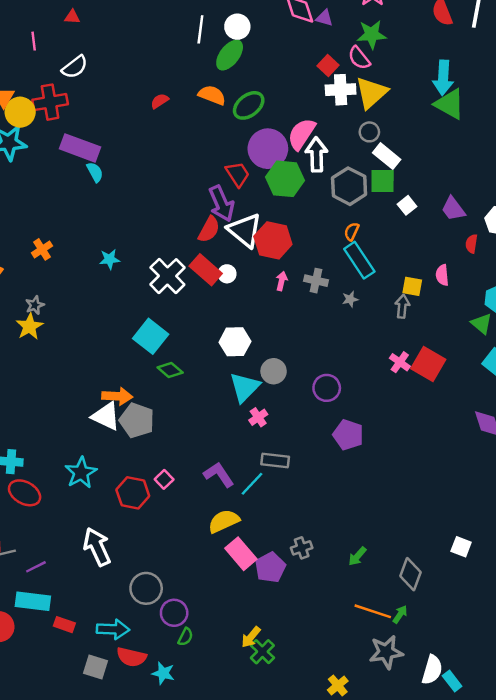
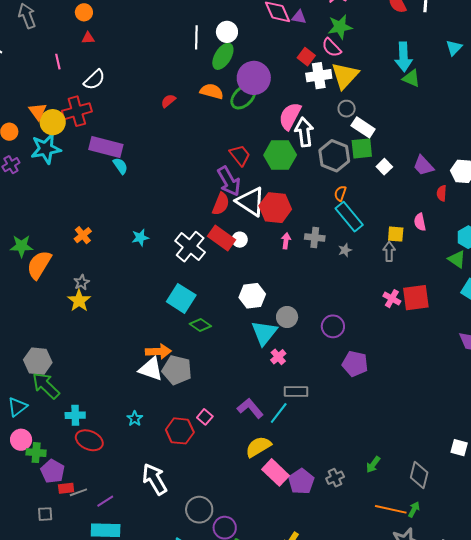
green triangle: (450, 104) -> (411, 78), size x0.7
purple circle: (268, 149) -> (254, 78), moved
red square: (428, 364) -> (416, 298), turned -32
cyan star: (81, 473) -> (135, 419), size x0.6
gray cross: (302, 548) -> (335, 478), moved

